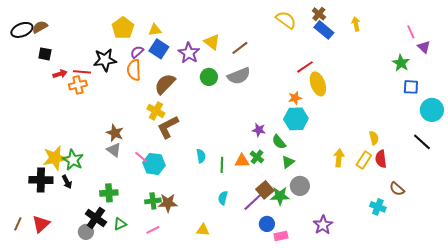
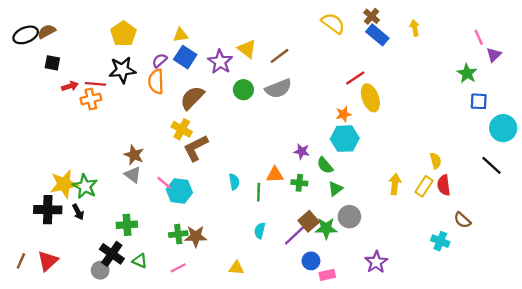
yellow pentagon: (123, 28) -> (123, 34), moved
purple triangle: (424, 47) -> (494, 55), turned 32
green cross: (257, 157) -> (299, 183), turned -32
orange triangle: (242, 161) -> (275, 175), moved
green triangle: (120, 224) -> (140, 261), turned 48

